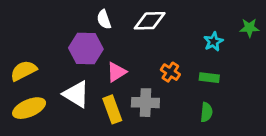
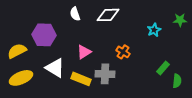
purple hexagon: (86, 49) -> (44, 35), moved
green rectangle: (209, 78) -> (163, 68), moved, turned -56
yellow rectangle: (112, 109) -> (81, 79), turned -48
green semicircle: (206, 112) -> (177, 81), moved

